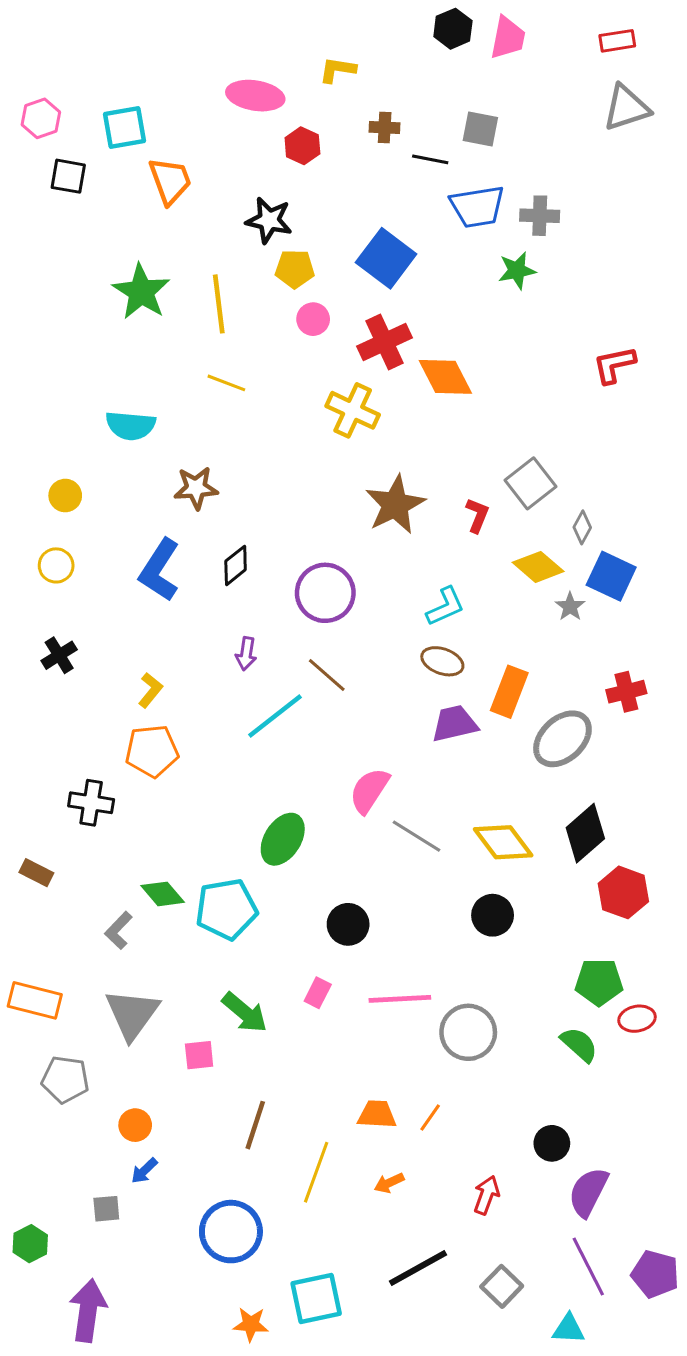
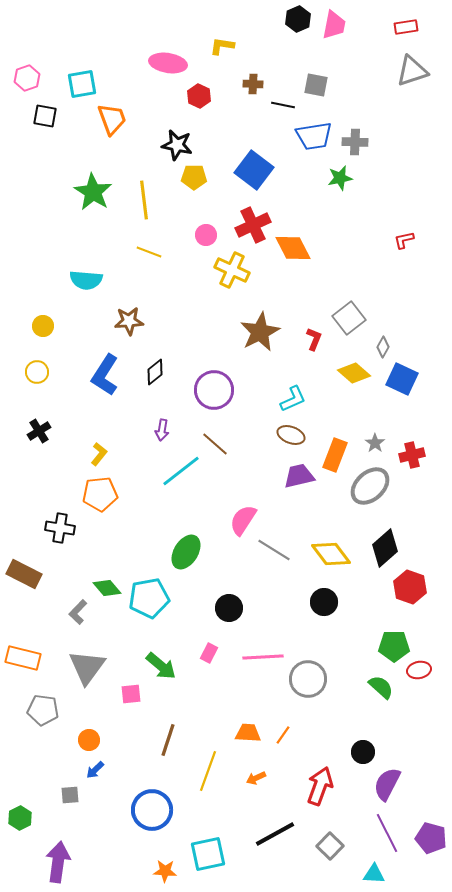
pink circle: (313, 319) -> (206, 235), moved
red L-shape: (614, 365) -> (404, 240), size x0.7
gray star: (570, 607) -> (375, 443), moved
brown rectangle: (36, 873) -> (24, 574), size x1.6
red arrow: (486, 1195) -> (320, 786), size x1.5

